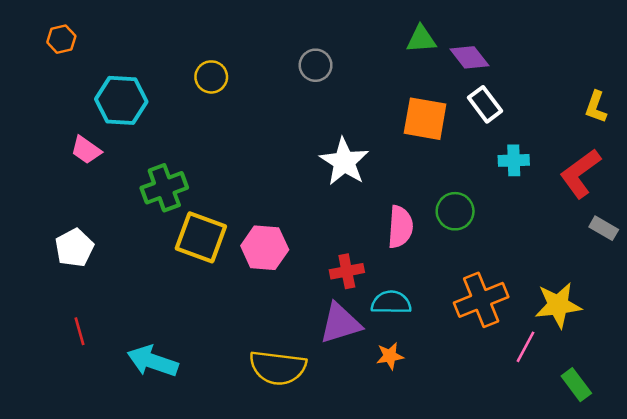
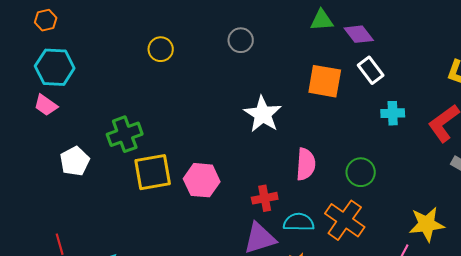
cyan hexagon: (121, 100) -> (55, 67), moved
pink trapezoid: (86, 150) -> (46, 105), moved
green circle: (455, 211) -> (361, 172), moved
yellow square: (201, 237) -> (153, 172), turned -30
white pentagon: (74, 248) -> (75, 161), moved
orange cross: (481, 300) -> (345, 220), moved, turned -33

